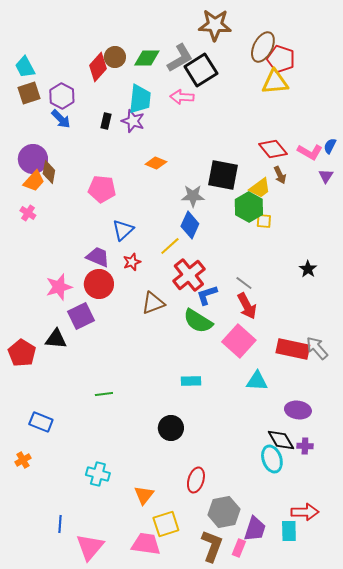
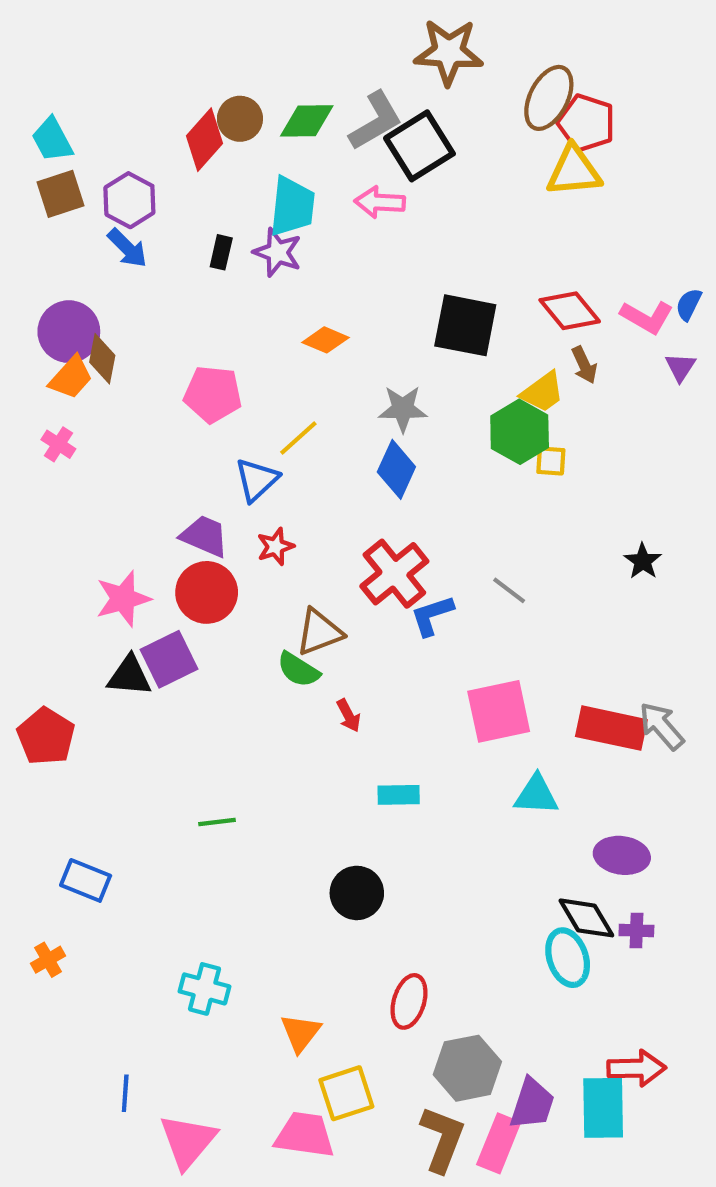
black square: (223, 175) -> (465, 325), moved
yellow line: (170, 246) -> (298, 438), moved
red arrow: (247, 306) -> (348, 716), moved, size x0.6
green semicircle: (198, 321) -> (298, 670), moved, size x0.7
black triangle: (56, 339) -> (129, 676), moved
pink square: (239, 341) -> (499, 711), turned 36
cyan rectangle: (289, 531) -> (603, 1108), size x1.4
pink rectangle: (239, 548) -> (499, 1143), size x1.5

